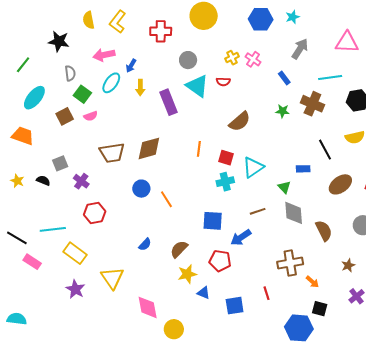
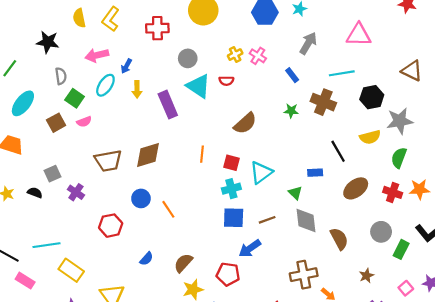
red hexagon: (95, 213) -> (111, 226), moved
blue square: (213, 221) -> (234, 218), moved

